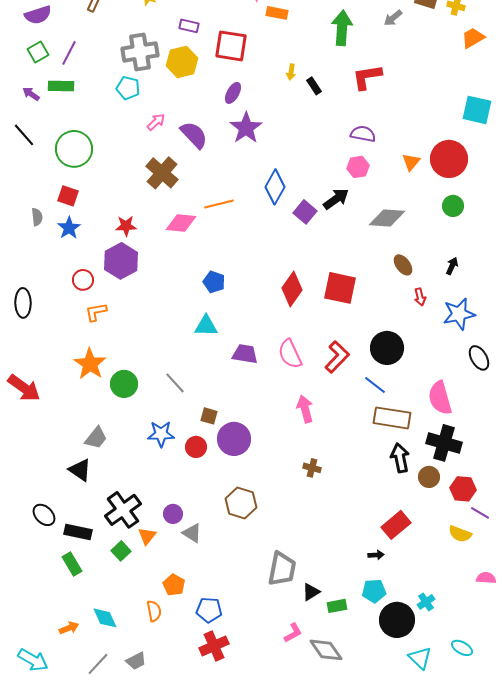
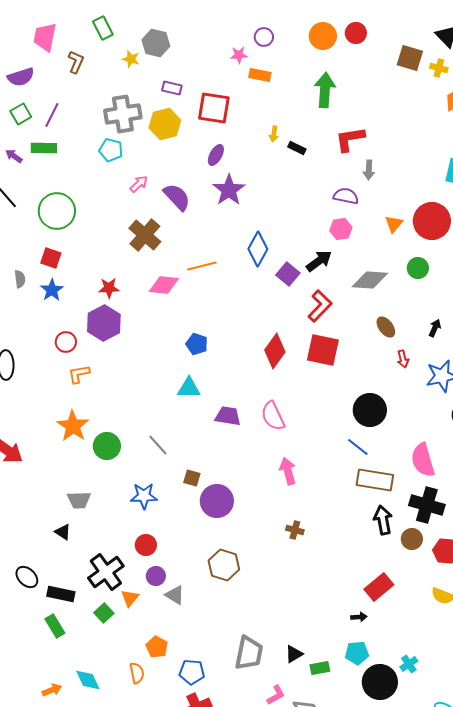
gray arrow: (393, 18) -> (369, 170), moved, turned -48
black rectangle: (314, 86) -> (297, 148), turned -30
green circle: (453, 206) -> (418, 268), moved
red L-shape: (337, 357) -> (320, 306), moved
gray trapezoid: (96, 438) -> (79, 500), turned 50
red circle: (196, 447) -> (146, 545), moved
black triangle: (80, 470) -> (63, 532), size x0.7
gray trapezoid: (282, 569) -> (249, 653), moved

